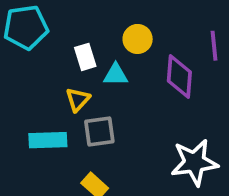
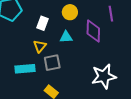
white rectangle: (85, 57) -> (43, 23), turned 40
cyan triangle: (116, 75) -> (66, 37), moved

